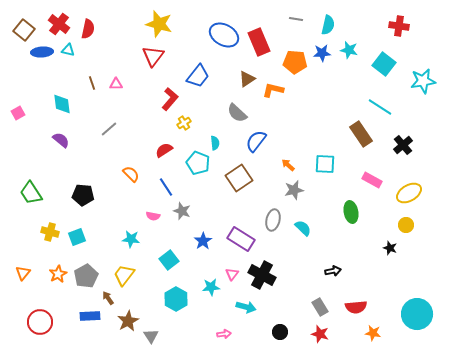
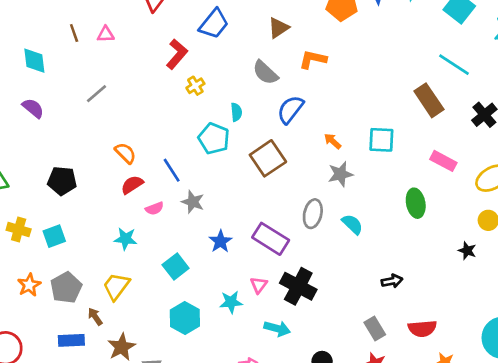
orange L-shape: (273, 90) -> (313, 59), moved
red semicircle: (164, 150) -> (132, 185), moved
pink semicircle: (153, 216) -> (154, 208), turned -32

